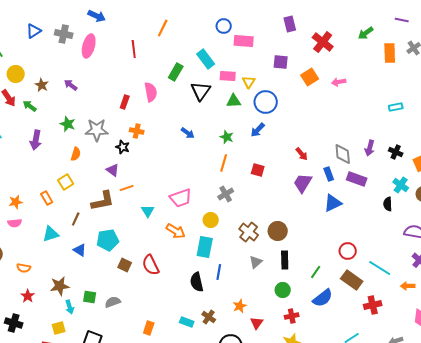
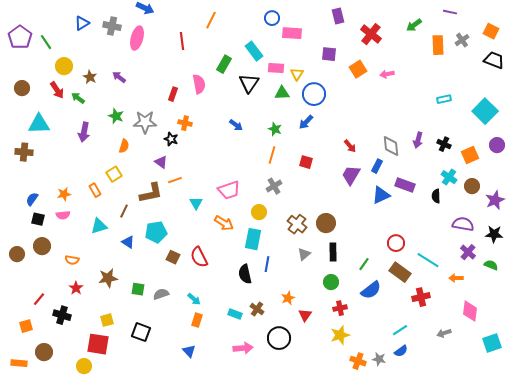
blue rectangle: (329, 174) -> (377, 166), turned 48
purple rectangle: (357, 179) -> (405, 185), moved
cyan arrow: (70, 307) -> (194, 299), moved, turned -32

